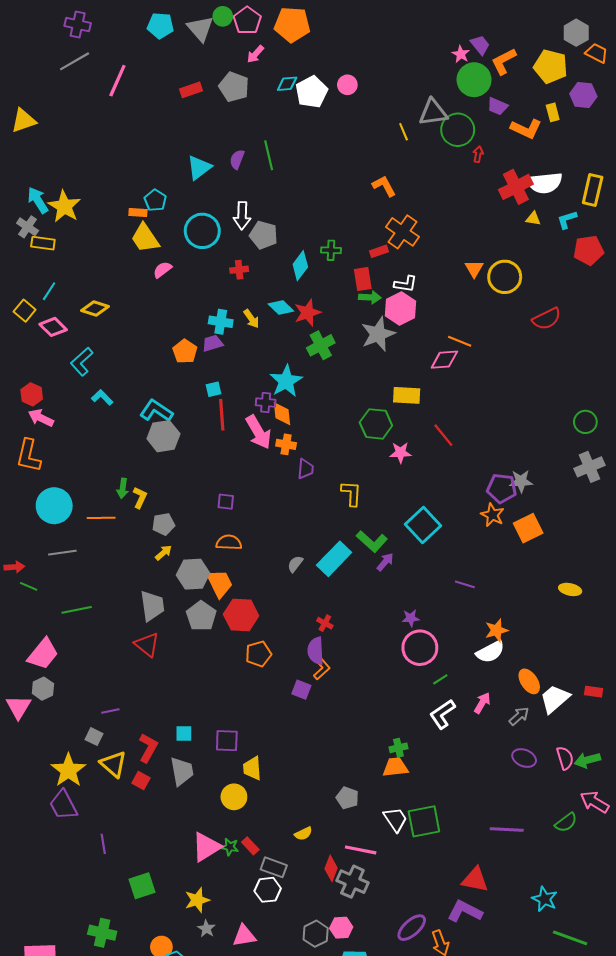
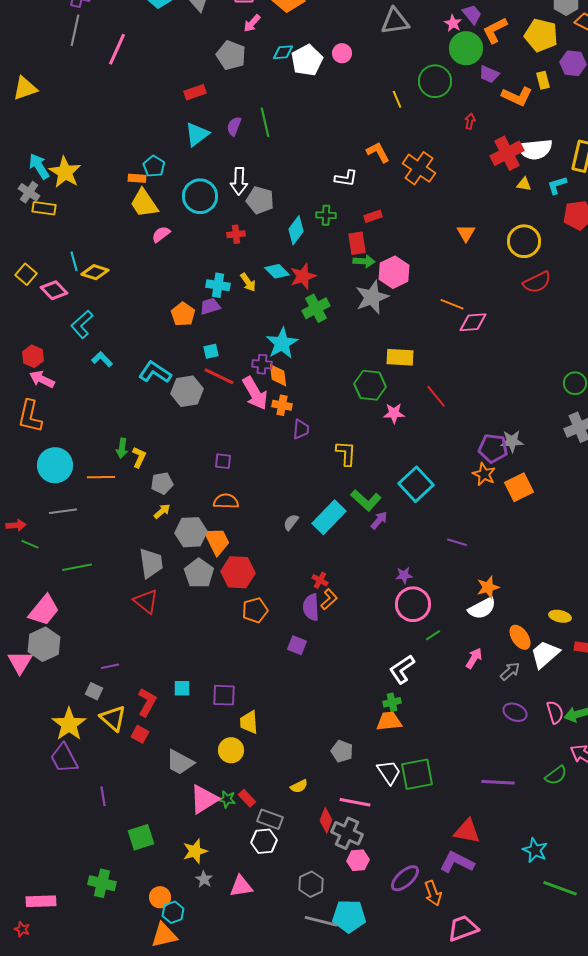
gray line: (75, 61) -> (75, 30), turned -48
red rectangle: (191, 90) -> (195, 92), moved
gray triangle: (433, 112) -> (395, 21), moved
green circle: (458, 130) -> (435, 81), moved
orange cross: (403, 232) -> (419, 168), moved
yellow circle: (505, 277) -> (524, 241), moved
white L-shape: (406, 284) -> (346, 178), moved
cyan line: (49, 291) -> (74, 261), moved, turned -48
pink diamond: (444, 360) -> (473, 322), moved
red line: (222, 415) -> (219, 376), turned -60
gray hexagon: (163, 436) -> (187, 391), moved
yellow ellipse: (570, 589) -> (560, 616), moved
orange L-shape: (322, 669) -> (329, 599), moved
gray hexagon: (43, 689) -> (44, 644), size x1.5
white L-shape: (442, 714) -> (402, 669), moved
gray trapezoid: (182, 771) -> (180, 762), moved, turned 128
pink hexagon: (341, 928) -> (358, 860), moved

